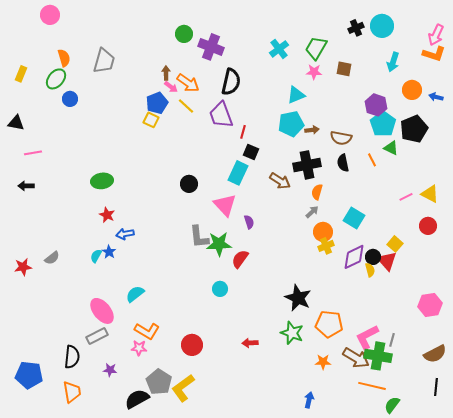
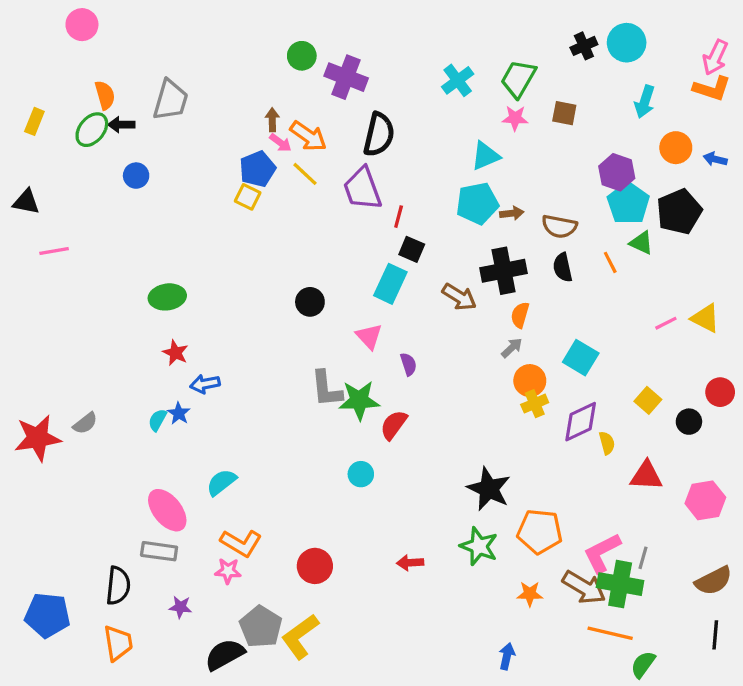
blue circle: (70, 99) -> (136, 176), moved
black arrow: (26, 186) -> (121, 125), moved
pink triangle: (225, 205) -> (369, 336), size x0.7
red circle: (428, 226) -> (720, 392), moved
black circle: (373, 257) -> (689, 422), moved
red triangle: (387, 261) -> (646, 476), moved, turned -45
red star: (23, 267) -> (38, 438), size x1.6
gray rectangle: (97, 336) -> (159, 551), turned 35

